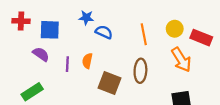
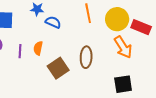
yellow circle: (175, 29) -> (117, 19), size x1.5
orange line: (144, 34) -> (88, 13), moved
brown square: (109, 83) -> (58, 68), turned 35

